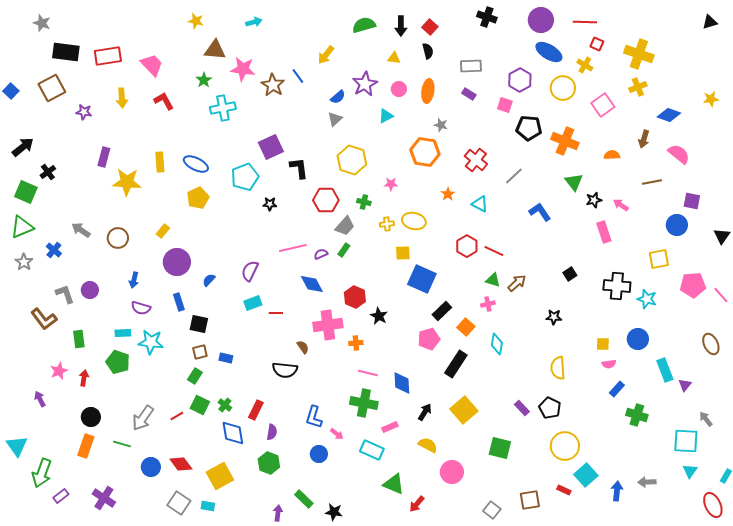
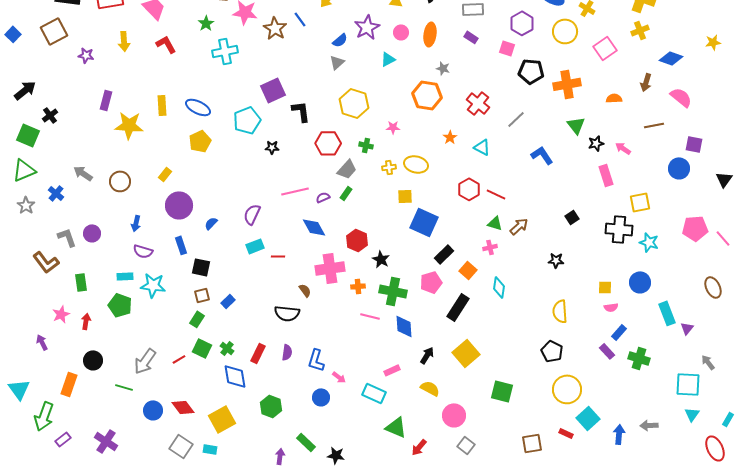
orange cross: (565, 141) -> (567, 84), turned -32
yellow square: (659, 259) -> (640, 202), moved
blue rectangle: (226, 358) -> (228, 301), turned -56
green cross: (364, 403) -> (393, 291), moved
purple rectangle: (522, 408) -> (607, 351), moved
purple semicircle: (272, 432) -> (287, 352), moved
orange rectangle: (86, 446) -> (69, 384), moved
gray square: (492, 510) -> (466, 445), moved

